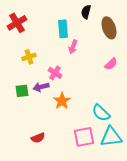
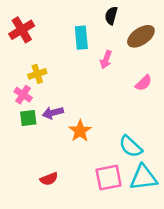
brown ellipse: (109, 28) -> (141, 36), turned 75
pink arrow: (73, 47) -> (106, 60), moved
pink cross: (55, 73) -> (23, 95), moved

